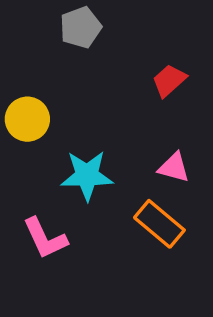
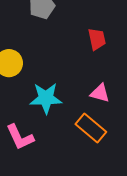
red trapezoid: (169, 81) -> (97, 39), turned 120

